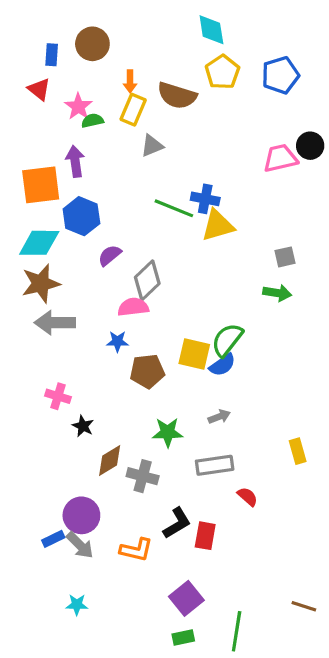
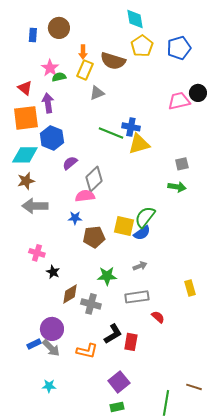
red triangle: (39, 89) -> (25, 88), moved
brown star: (41, 284) -> (26, 181), size x0.7
green line: (237, 631) -> (166, 403), moved

